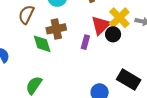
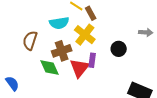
yellow cross: (119, 18) -> (85, 35), moved
red triangle: (101, 25) -> (80, 68), moved

